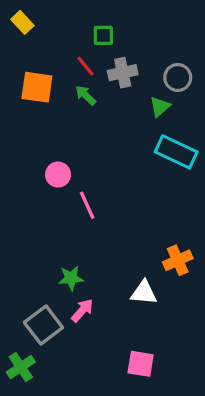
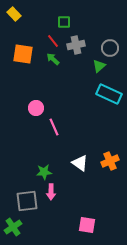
white triangle: (144, 293) -> (80, 163), moved, turned 30
pink arrow: (82, 310) -> (51, 192), turned 140
gray square: (43, 325) -> (27, 201), turned 30

